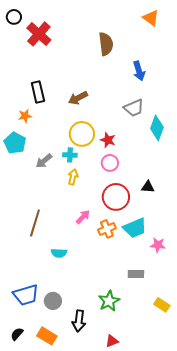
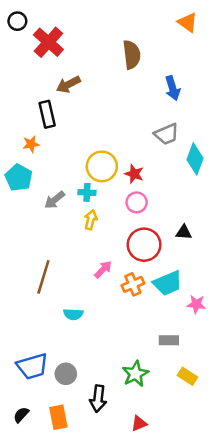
brown arrow: (78, 98) -> (68, 84), moved
yellow rectangle: (162, 305) -> (188, 376), moved
orange rectangle: (47, 336) -> (58, 417), turned 48

